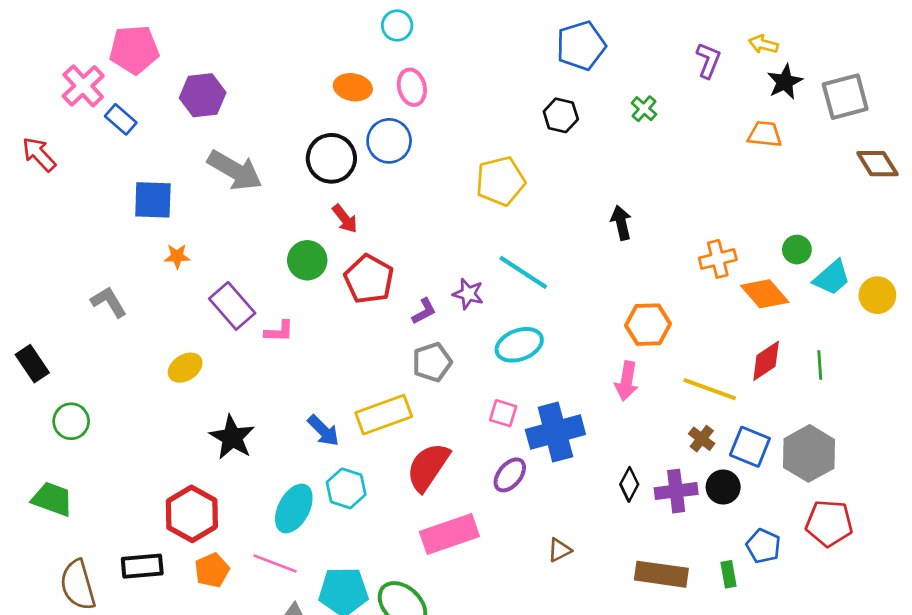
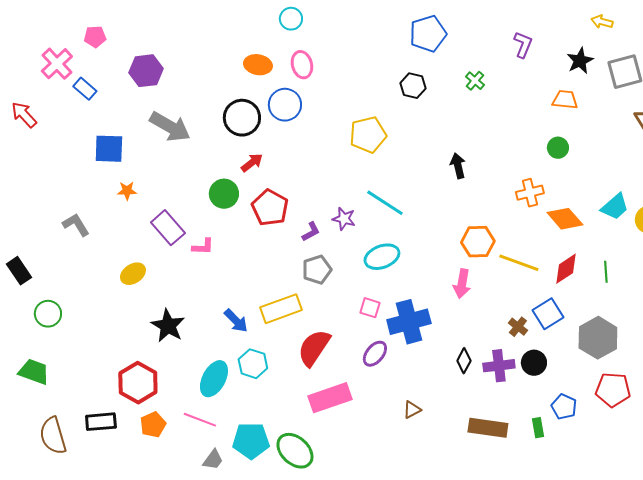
yellow arrow: (763, 44) -> (602, 22), moved
pink pentagon: (134, 50) -> (95, 37), size x0.6
red arrow: (345, 219) -> (252, 163), turned -90
green circle: (797, 250) -> (558, 148), moved
yellow line: (710, 389) -> (519, 263), moved
blue square: (750, 447) -> (548, 314), moved, turned 36

